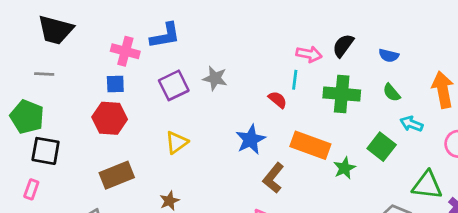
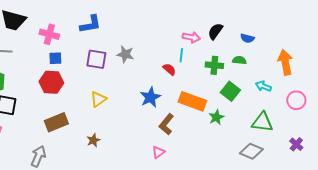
pink cross: (125, 51) -> (49, 34), moved
purple square: (174, 85) -> (96, 59), turned 35
green semicircle: (392, 93) -> (239, 60), moved, turned 136
green cross: (342, 94) -> (214, 65), size x0.7
green square: (382, 147) -> (230, 91), moved
green triangle: (427, 185) -> (262, 122), moved

